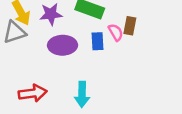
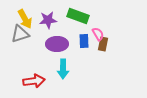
brown rectangle: (130, 26) -> (103, 44), moved
cyan arrow: (82, 94) -> (63, 69), moved

